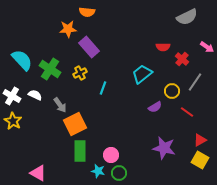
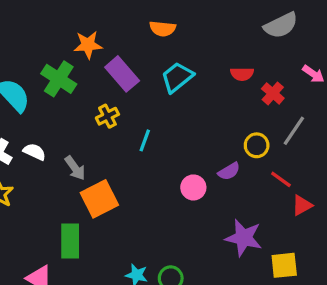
orange semicircle: (87, 12) -> (163, 29), moved
green cross: (50, 69) -> (59, 79), moved
cyan trapezoid: (142, 74) -> (177, 77), moved
red triangle: (200, 140) -> (302, 205), moved
green rectangle: (80, 151) -> (70, 241), moved
pink circle: (111, 155) -> (193, 187), moved
yellow square: (200, 160) -> (284, 265), moved, turned -36

